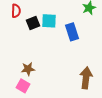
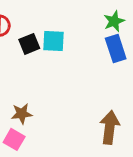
blue rectangle: (72, 32) -> (116, 49), moved

